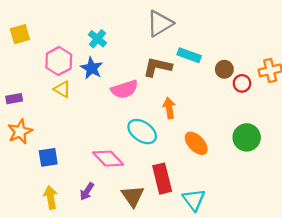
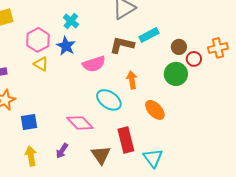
cyan rectangle: (189, 55) -> (149, 35), turned -48
green circle: (247, 137) -> (176, 74), moved

